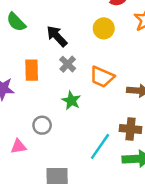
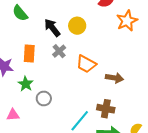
yellow circle: (104, 28) -> (77, 26), moved
green star: (71, 101) -> (26, 84), moved
gray circle: (42, 125) -> (44, 98), moved

